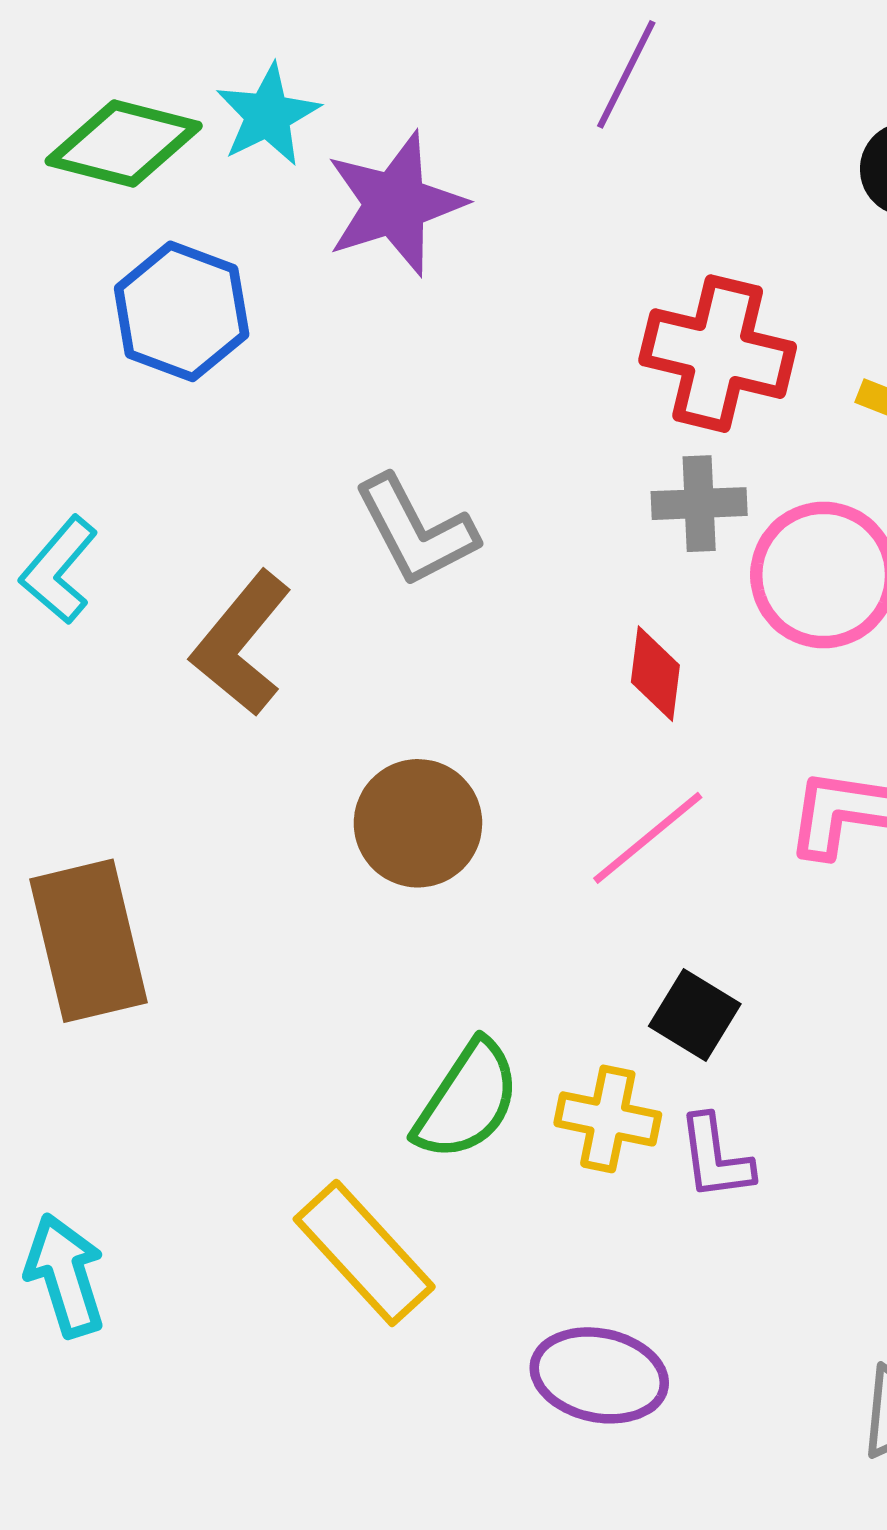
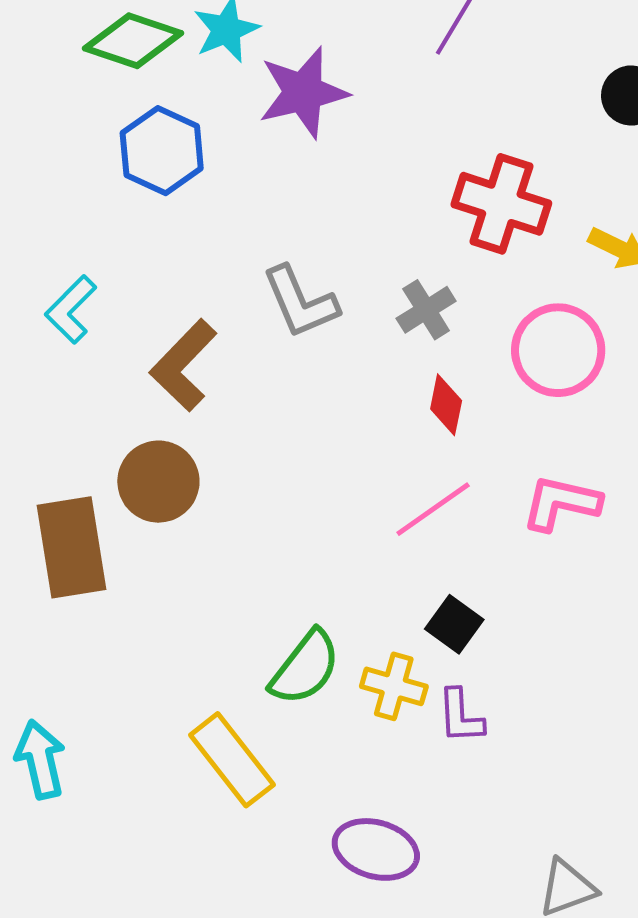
gray cross: (699, 504) -> (426, 310), moved, turned -34
brown circle: (418, 823) -> (158, 482), moved

